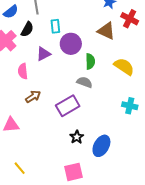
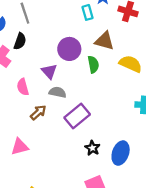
cyan rectangle: (55, 26) -> (87, 12), moved
brown triangle: (106, 31) -> (104, 41), moved
purple triangle: (43, 54) -> (49, 71), moved, turned -35
gray semicircle: (85, 82) -> (58, 92), moved

